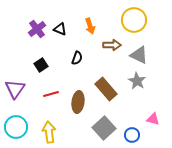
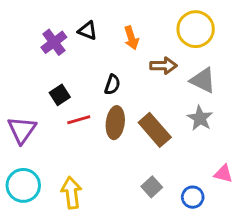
black triangle: (60, 29) -> (88, 31), moved
red line: (51, 94) -> (79, 120), moved
brown ellipse: (78, 102) -> (115, 123), moved
gray square: (104, 128) -> (152, 187), size x0.6

